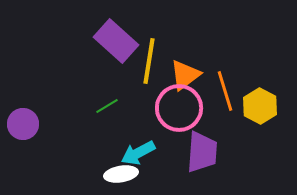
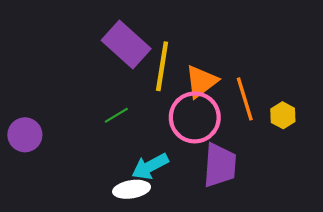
yellow hexagon: (260, 106) -> (283, 115), size x0.7

